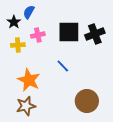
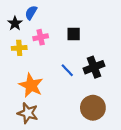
black square: (69, 32) -> (74, 34), size x0.6
black cross: (95, 34) -> (94, 67), moved
brown star: (26, 106) -> (28, 113), turned 30

